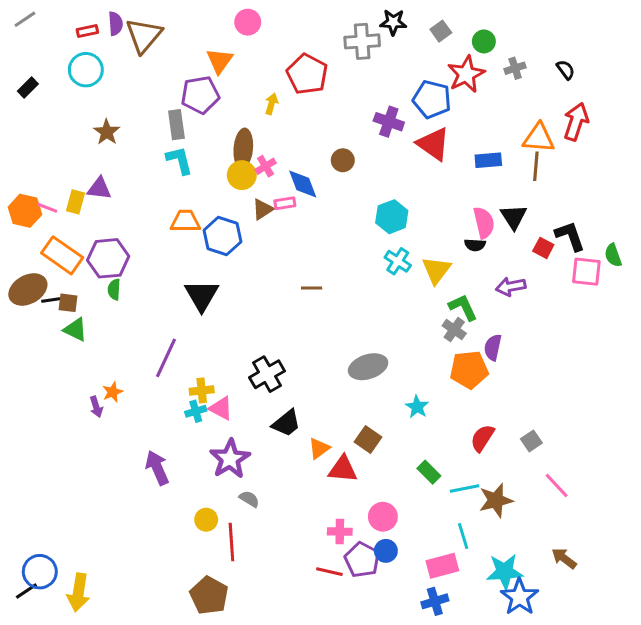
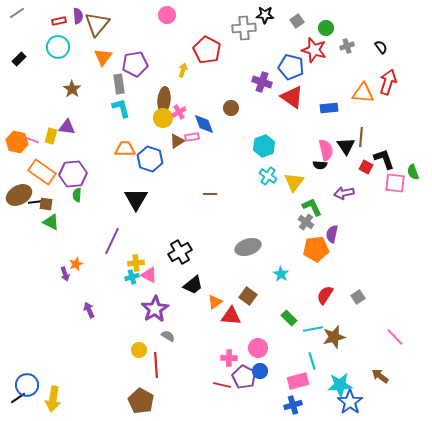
orange triangle: (220, 61) -> (103, 57), moved
red star: (466, 74) -> (314, 50), turned -30
brown line: (536, 166) -> (361, 137), moved
purple arrow: (157, 468) -> (89, 310), moved, size x0.7
pink line: (557, 486) -> (395, 337), moved

